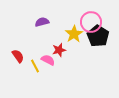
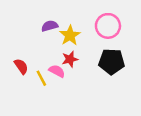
yellow star: (74, 34) -> (70, 35), moved
black pentagon: (98, 36) -> (112, 62), moved, turned -30

